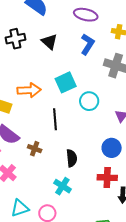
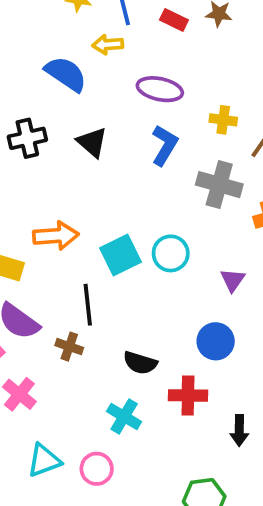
cyan square: (66, 82) -> (121, 255), moved
black line: (55, 119) -> (88, 305), moved
black semicircle: (72, 158) -> (140, 363), turned 114
red cross: (107, 178) -> (188, 395), moved

